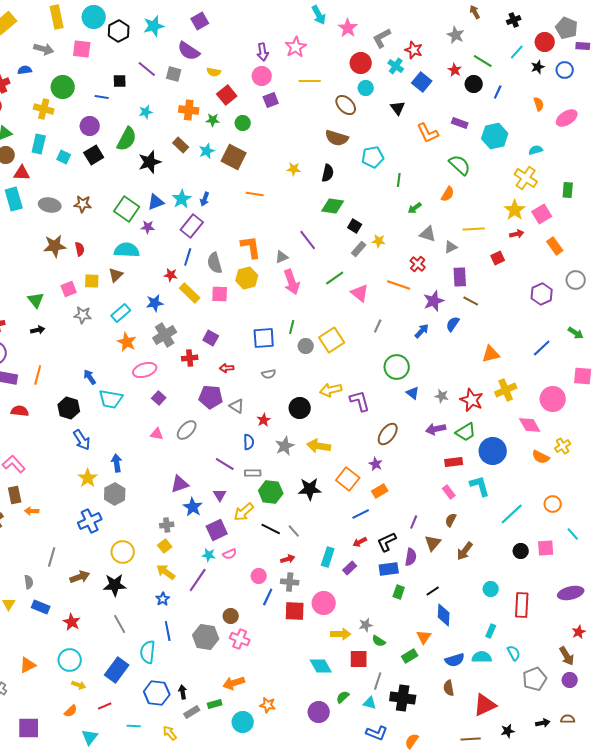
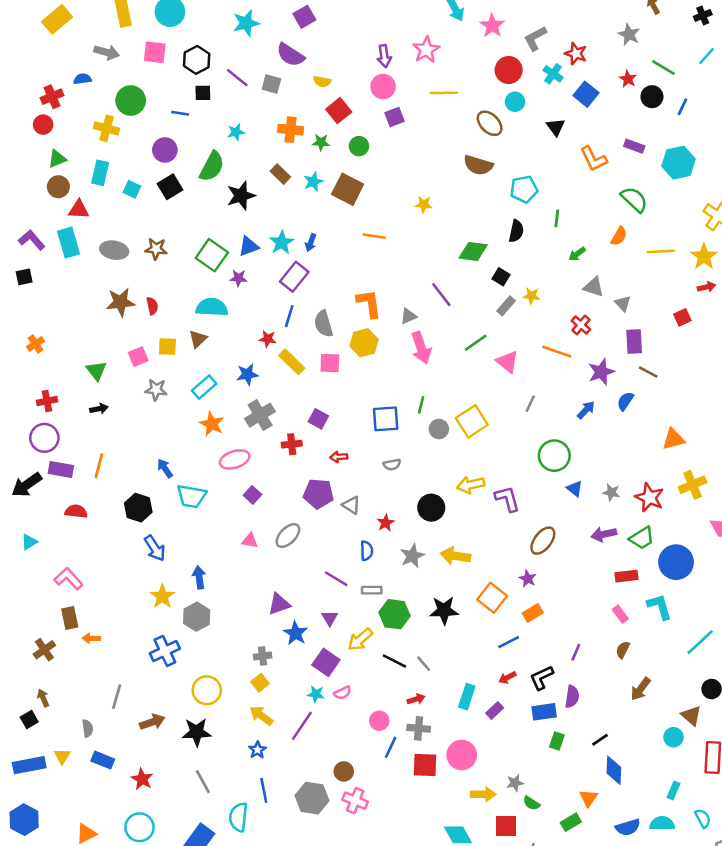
black hexagon: (119, 31) -> (197, 60), moved
black semicircle: (328, 173) -> (516, 231), moved
yellow line: (474, 229) -> (661, 251), moved
gray triangle: (451, 247) -> (623, 303), turned -48
purple square: (217, 530) -> (326, 662), turned -30
brown triangle: (433, 543) -> (691, 716), moved, turned -30

